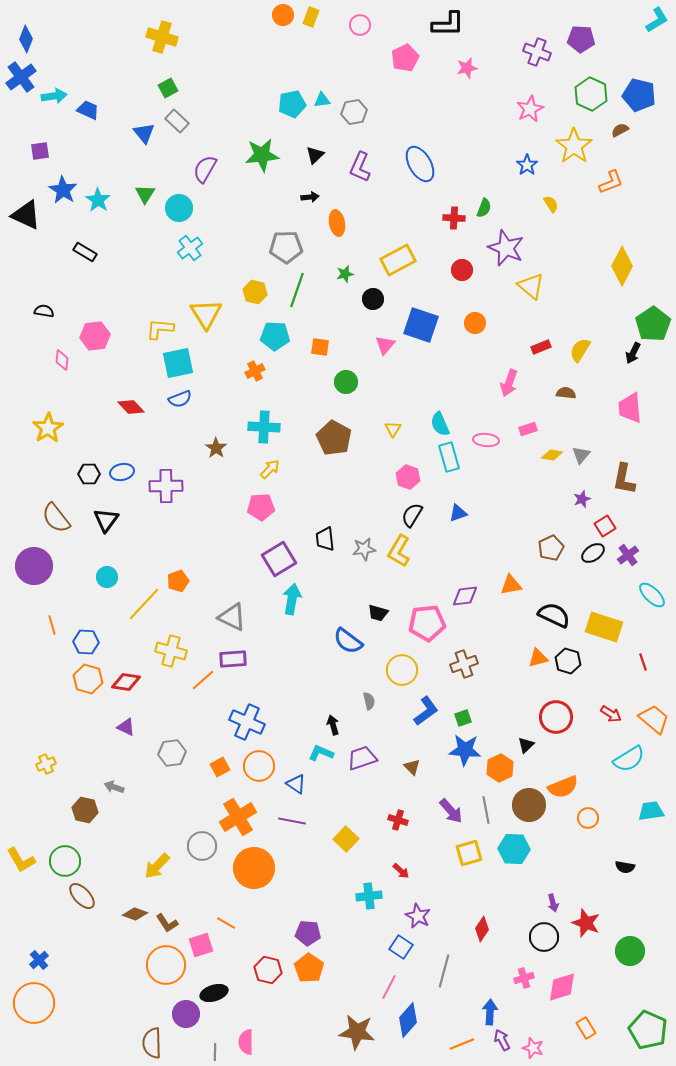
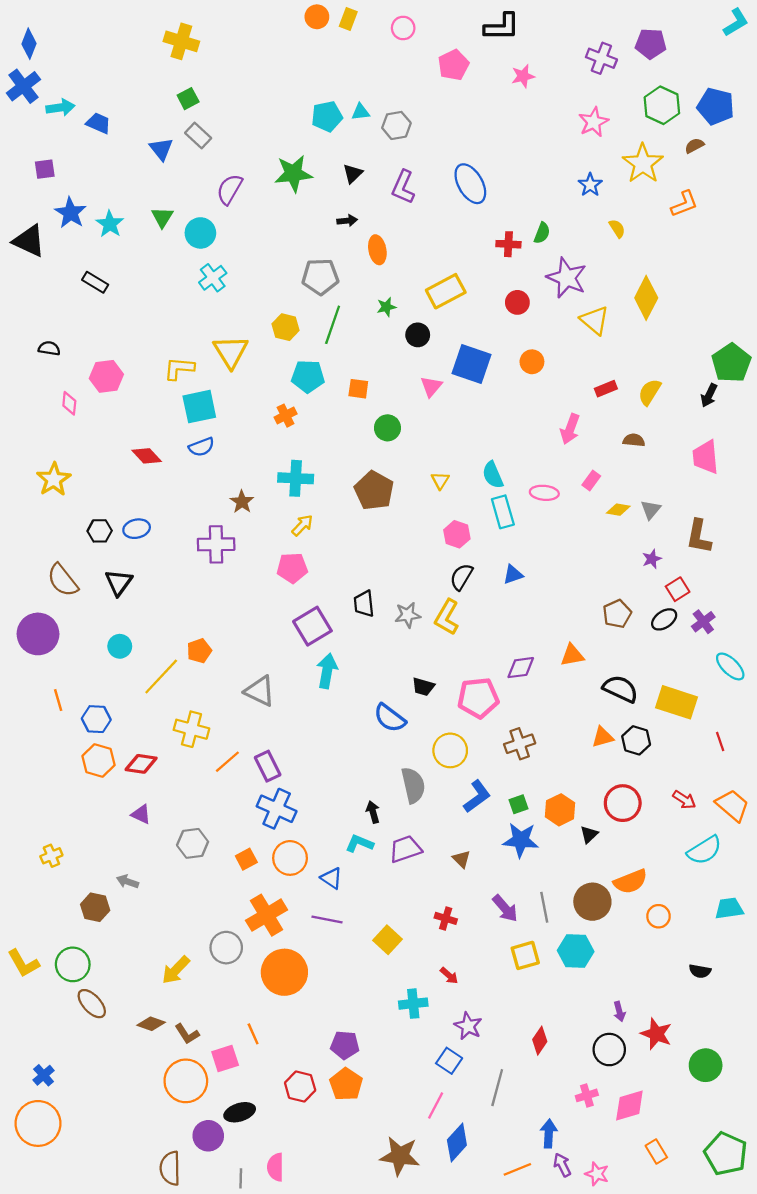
yellow diamond: (622, 266) -> (646, 298), moved
pink rectangle: (528, 429) -> (591, 481), turned -36
purple cross: (166, 486) -> (216, 544), moved
purple rectangle: (233, 659) -> (268, 766), moved, turned 68
gray semicircle: (369, 701) -> (413, 785), size x1.8
orange hexagon: (500, 768) -> (560, 810), moved
orange line: (226, 923) -> (253, 1034), turned 36

